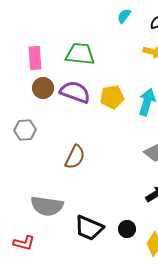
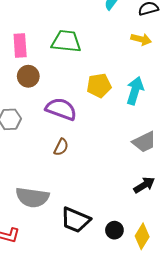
purple semicircle: (75, 92) -> (61, 109), moved
brown semicircle: (75, 157) -> (61, 147), size x0.7
black circle: (127, 229) -> (114, 230), moved

